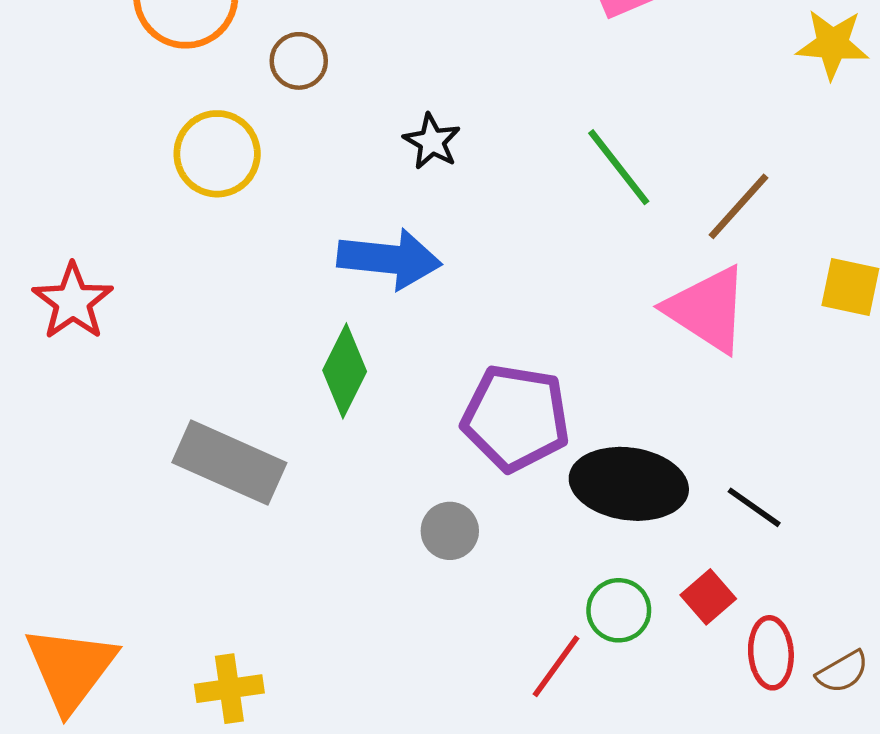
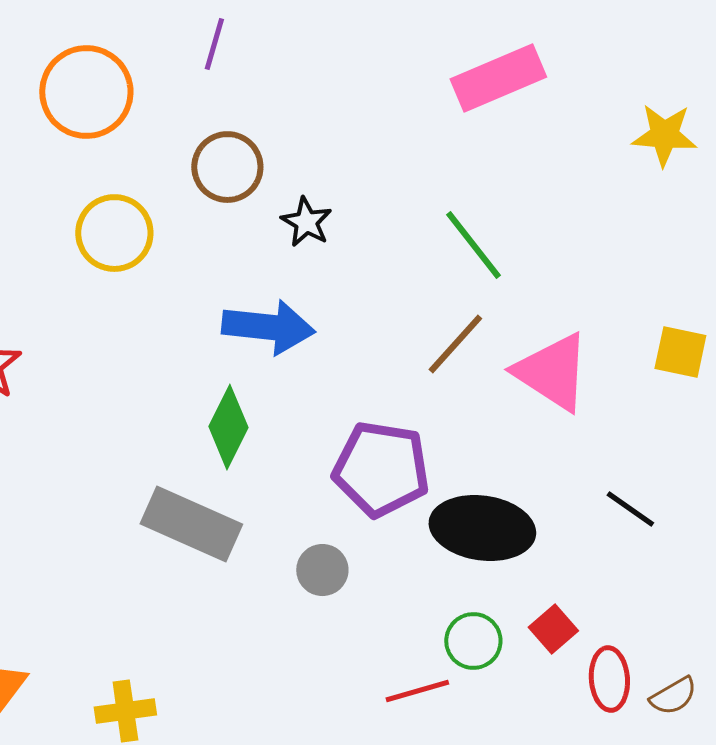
brown circle: (299, 61) -> (227, 167), moved, size x1.4
brown line: (738, 206) -> (455, 344), moved
gray rectangle: (229, 463) -> (191, 524), moved
black line: (754, 507) -> (630, 509), moved
red line: (556, 666) -> (417, 691), turned 38

